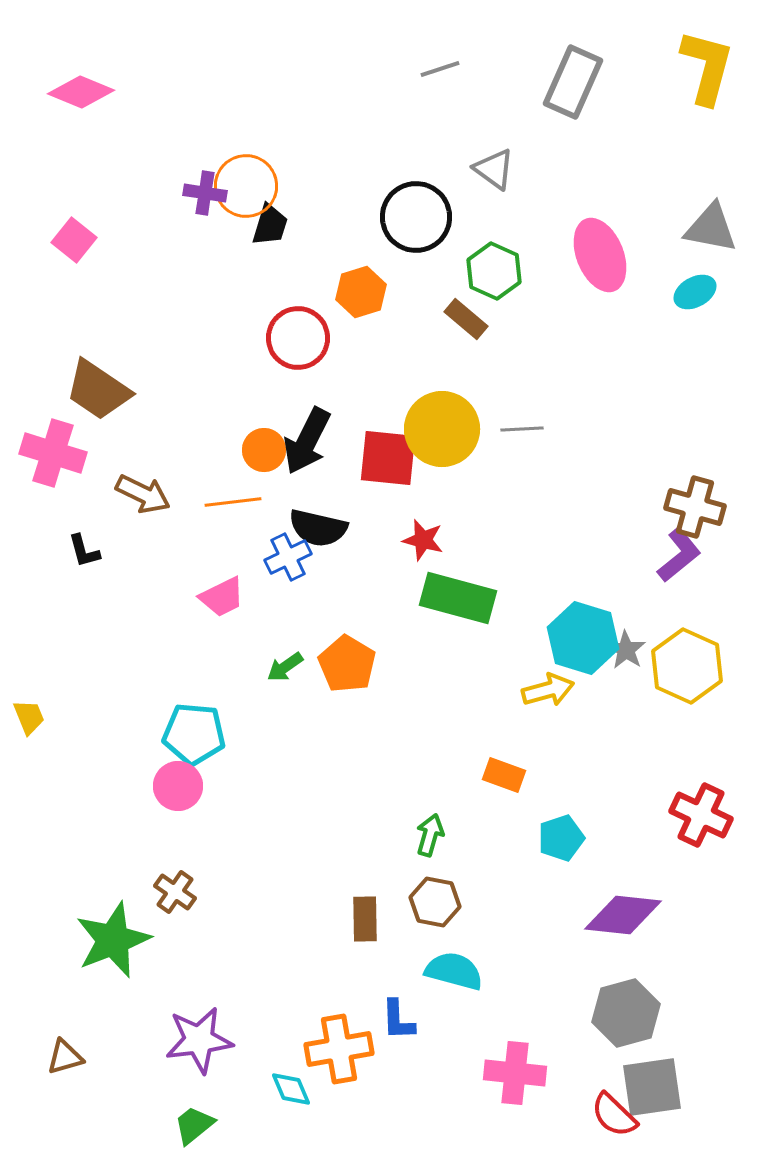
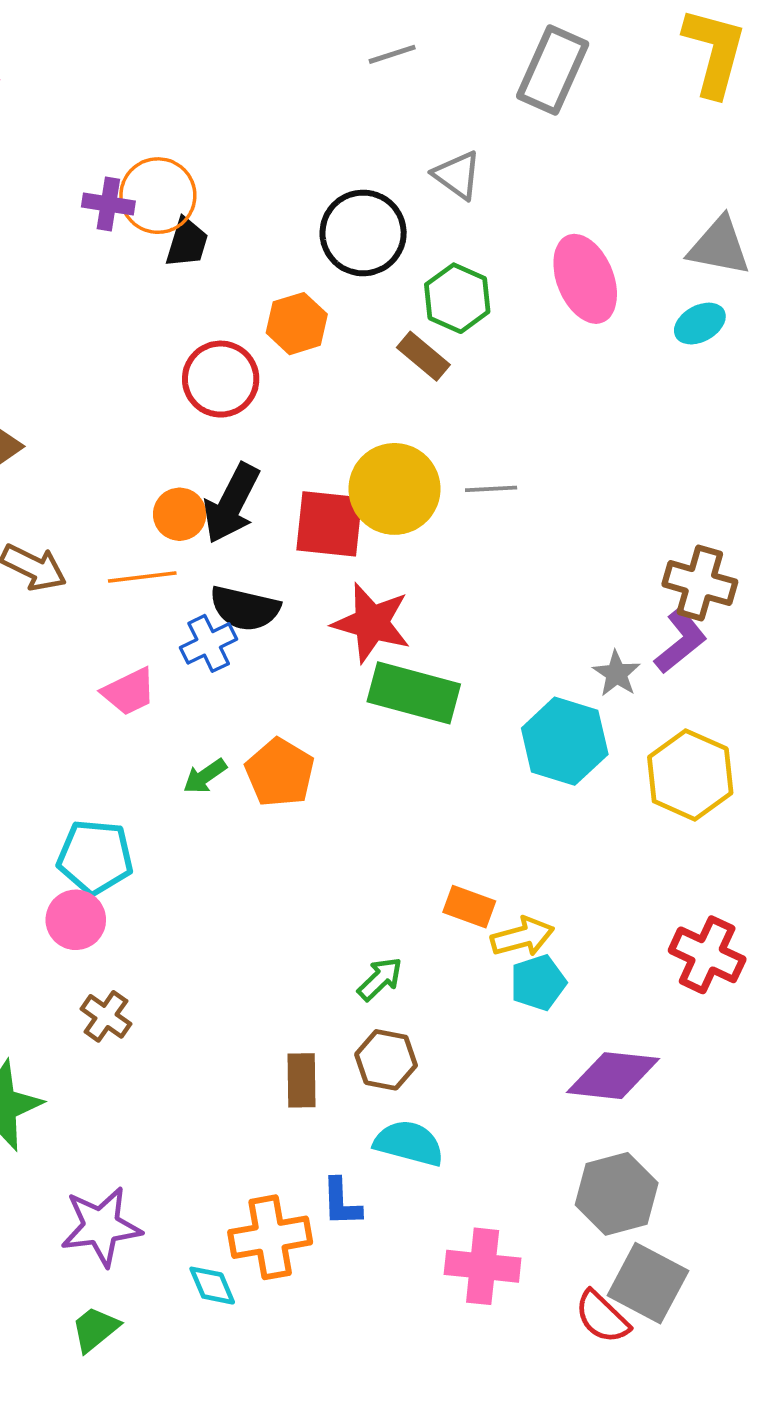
red star: (423, 540) -> (372, 623), size x1.6
gray star: (626, 650) -> (617, 674), moved
yellow arrow: (548, 690) -> (522, 937), moved
green arrow: (430, 835) -> (380, 979), turned 30
brown cross: (175, 892) -> (106, 1016), moved
gray square: (652, 1087) -> (648, 1283), turned 36

